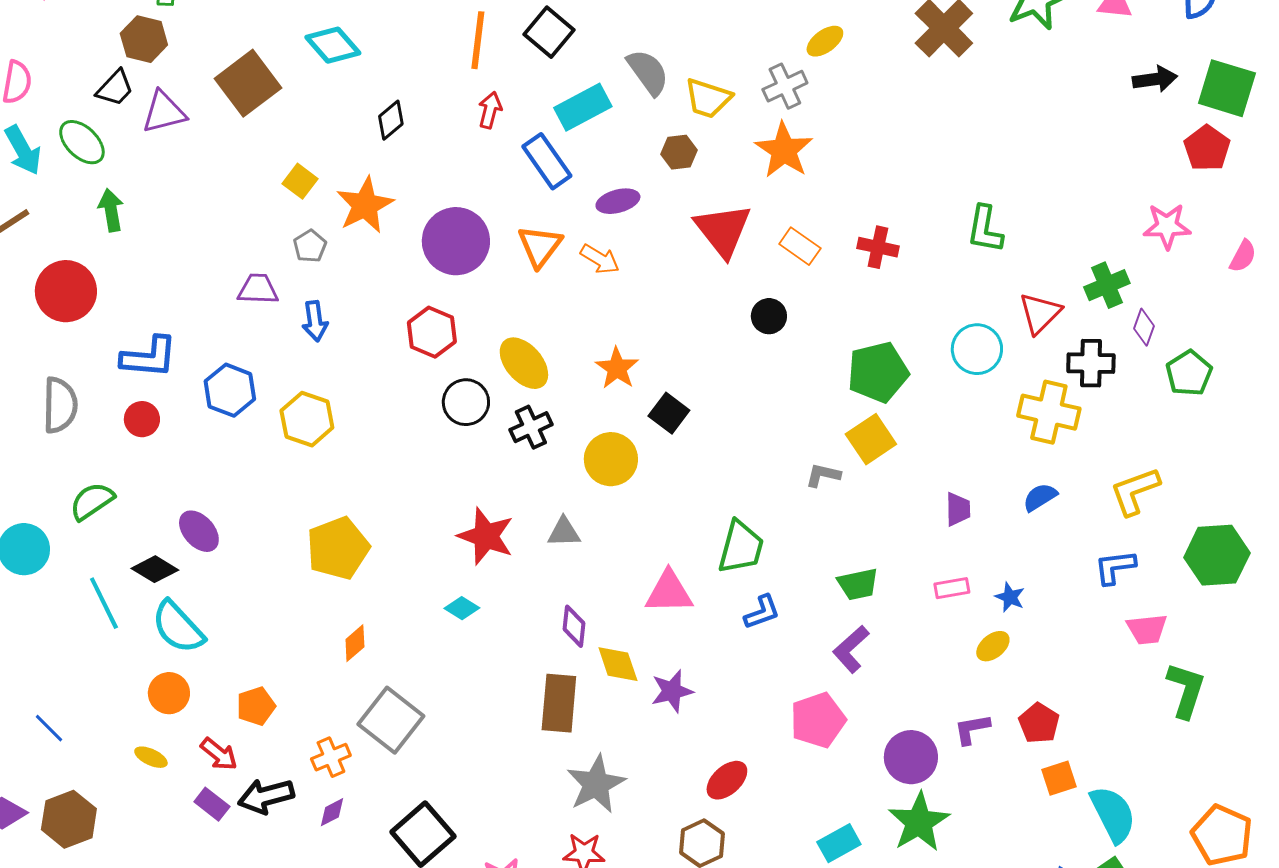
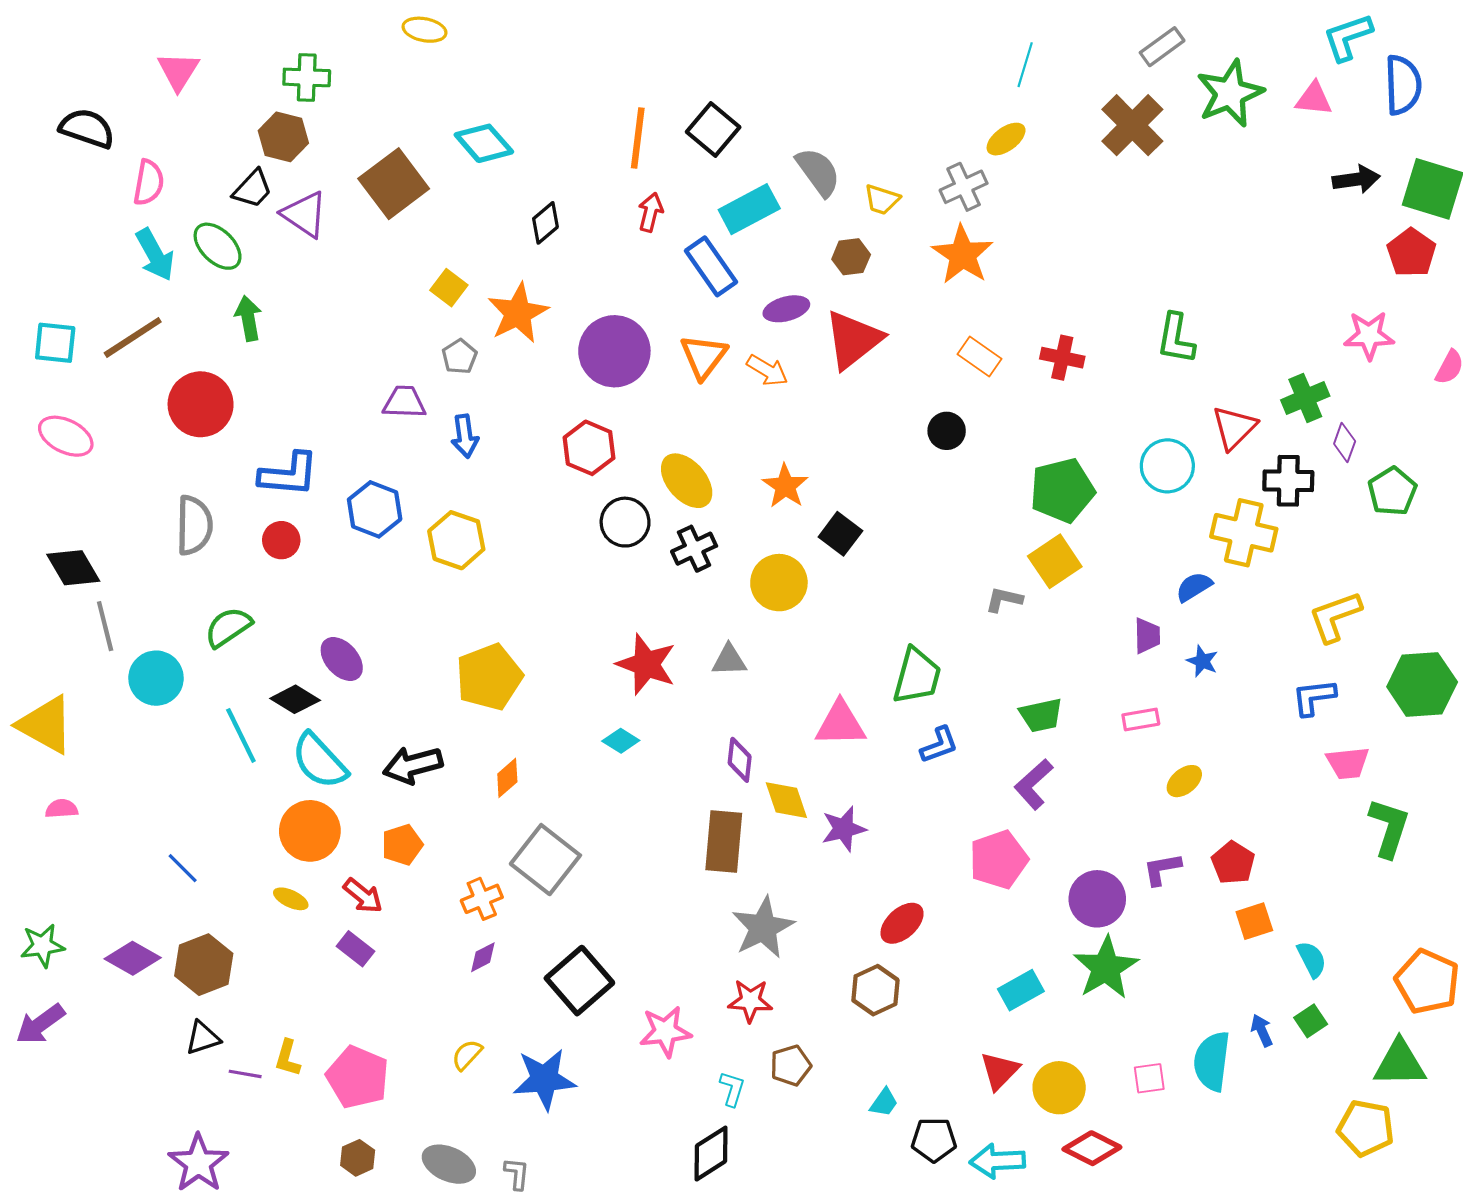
yellow trapezoid: (708, 98) -> (882, 200), size x0.7
purple triangle: (164, 112) -> (305, 214), turned 48
red triangle: (723, 230) -> (853, 340), moved, turned 30
blue semicircle: (1040, 497) -> (1194, 587), moved
blue star: (1010, 597) -> (1202, 661), moved
orange circle: (169, 693) -> (310, 831), size x1.4
black arrow: (266, 796) -> (413, 765), moved
cyan semicircle: (1113, 814) -> (1312, 959), size x0.6

